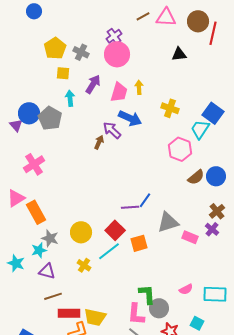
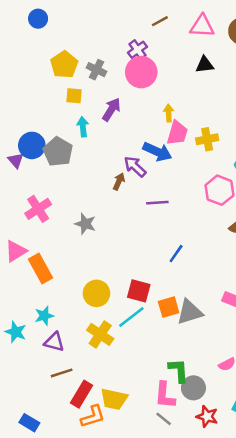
brown line: (143, 16) -> (160, 21), moved
black triangle: (179, 54) -> (205, 65), moved
pink trapezoid: (119, 92) -> (177, 133), moved
yellow cross: (170, 108) -> (207, 139), turned -30
purple line: (130, 207) -> (157, 203), moved
gray triangle: (168, 222) -> (190, 312), moved
red square: (115, 230) -> (139, 291), turned -30
gray star: (50, 238) -> (85, 224), moved
yellow cross: (84, 265) -> (100, 334), size x1.5
red rectangle: (69, 313) -> (82, 394), turned -60

